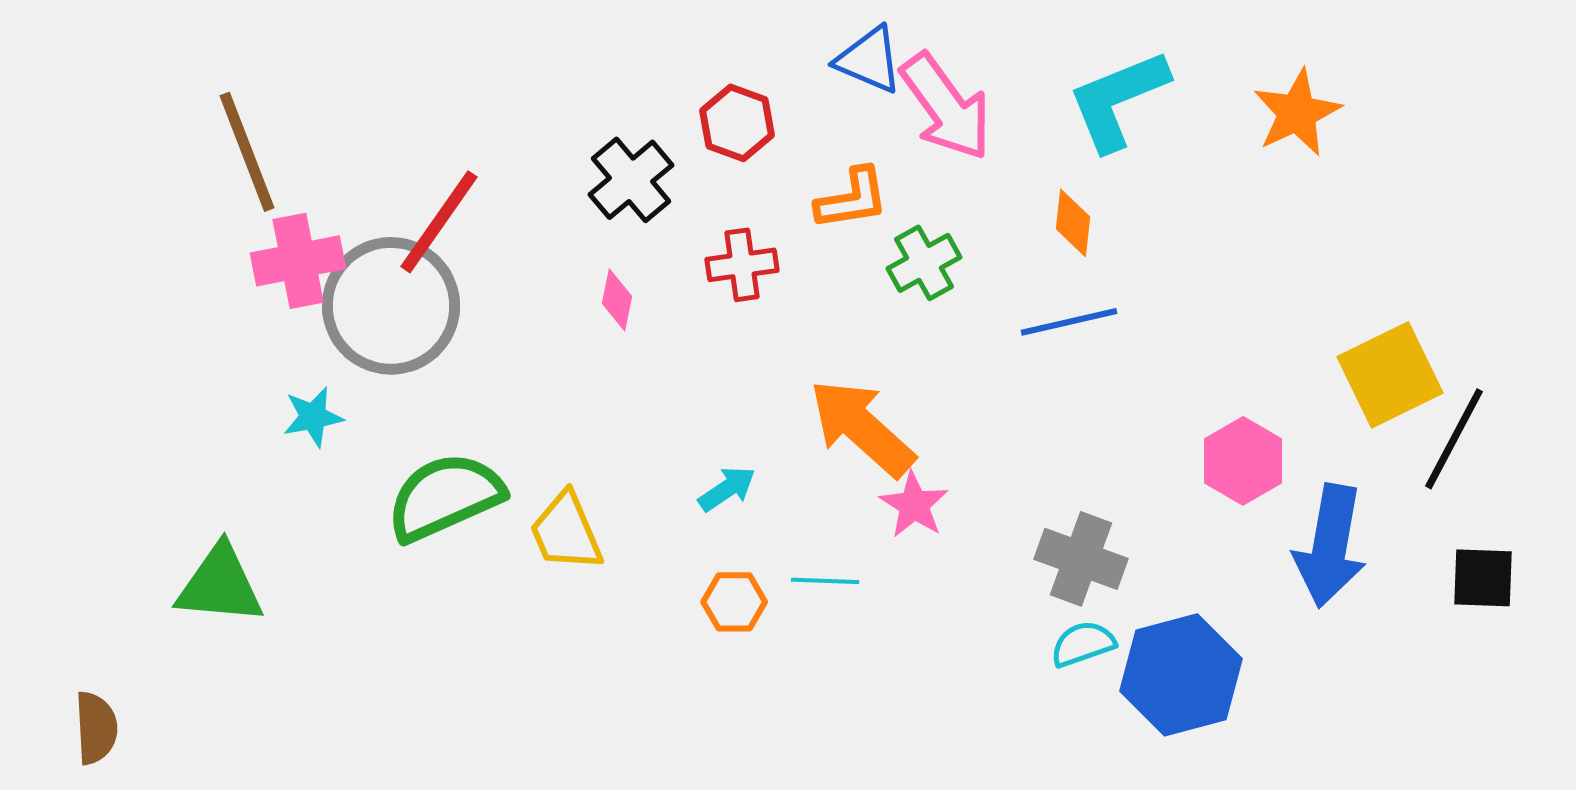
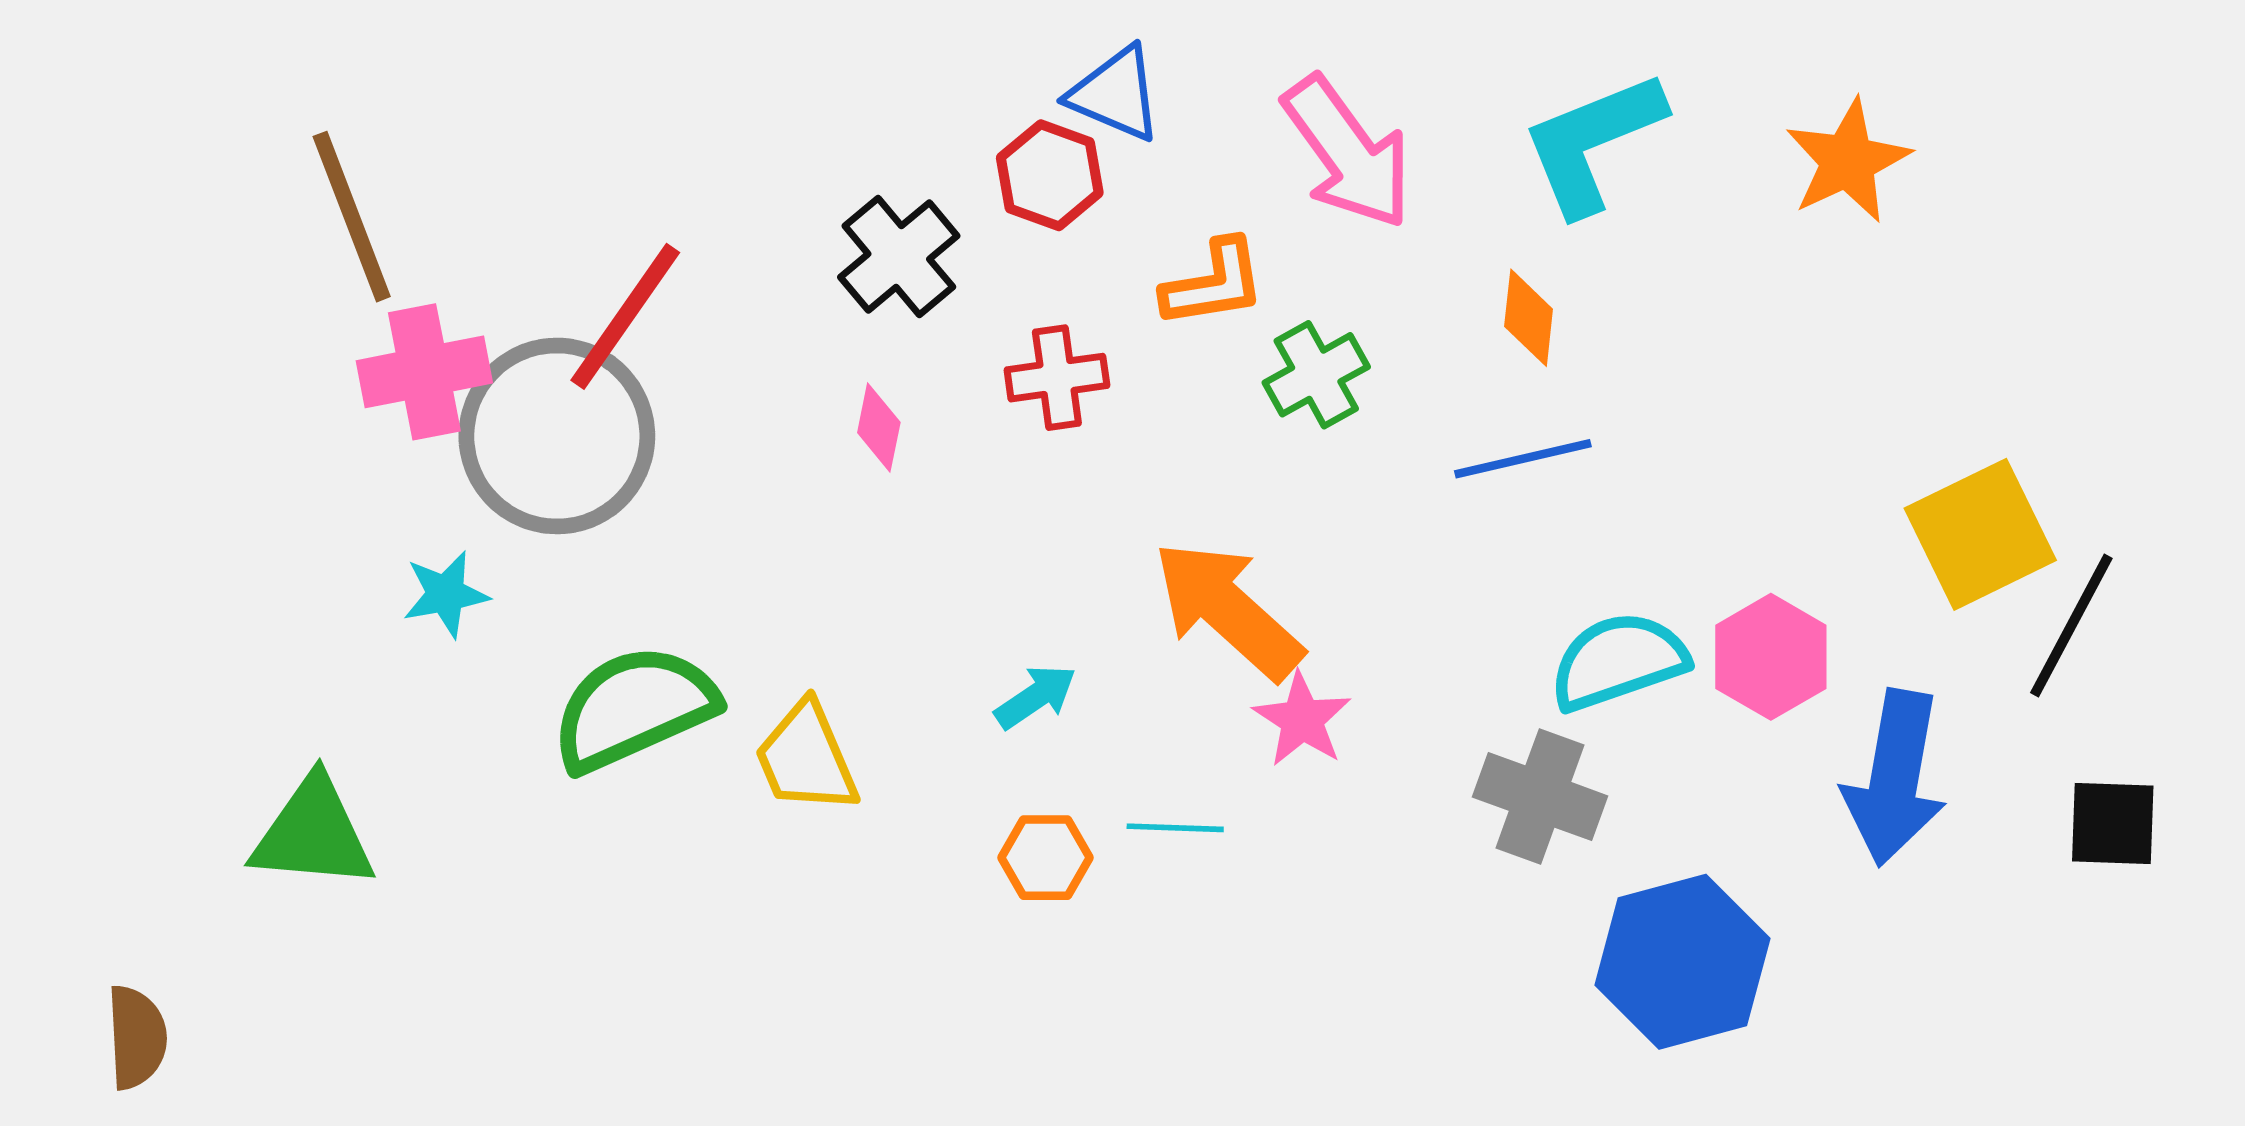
blue triangle: (869, 60) -> (1115, 94), moved
cyan semicircle: (1083, 644) -> (1618, 661), moved, size x1.5

